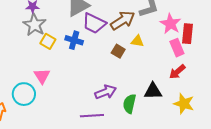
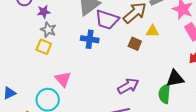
gray star: (35, 25) -> (48, 30), size x0.7
yellow square: (48, 41) -> (44, 47), moved
green semicircle: (129, 104) -> (164, 94), moved

